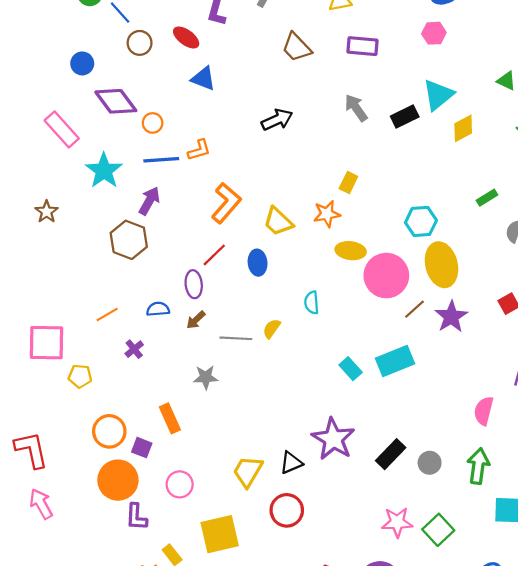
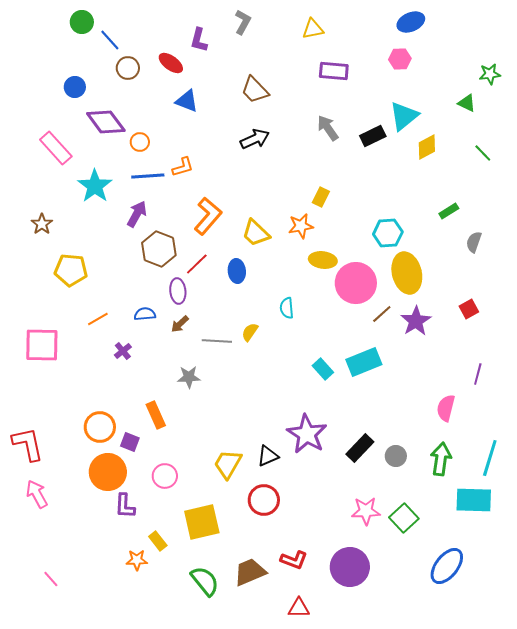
brown trapezoid: (296, 47) -> (255, 90), moved
brown hexagon: (129, 240) -> (159, 249), moved
yellow pentagon: (80, 376) -> (71, 270), moved, size x1.5

